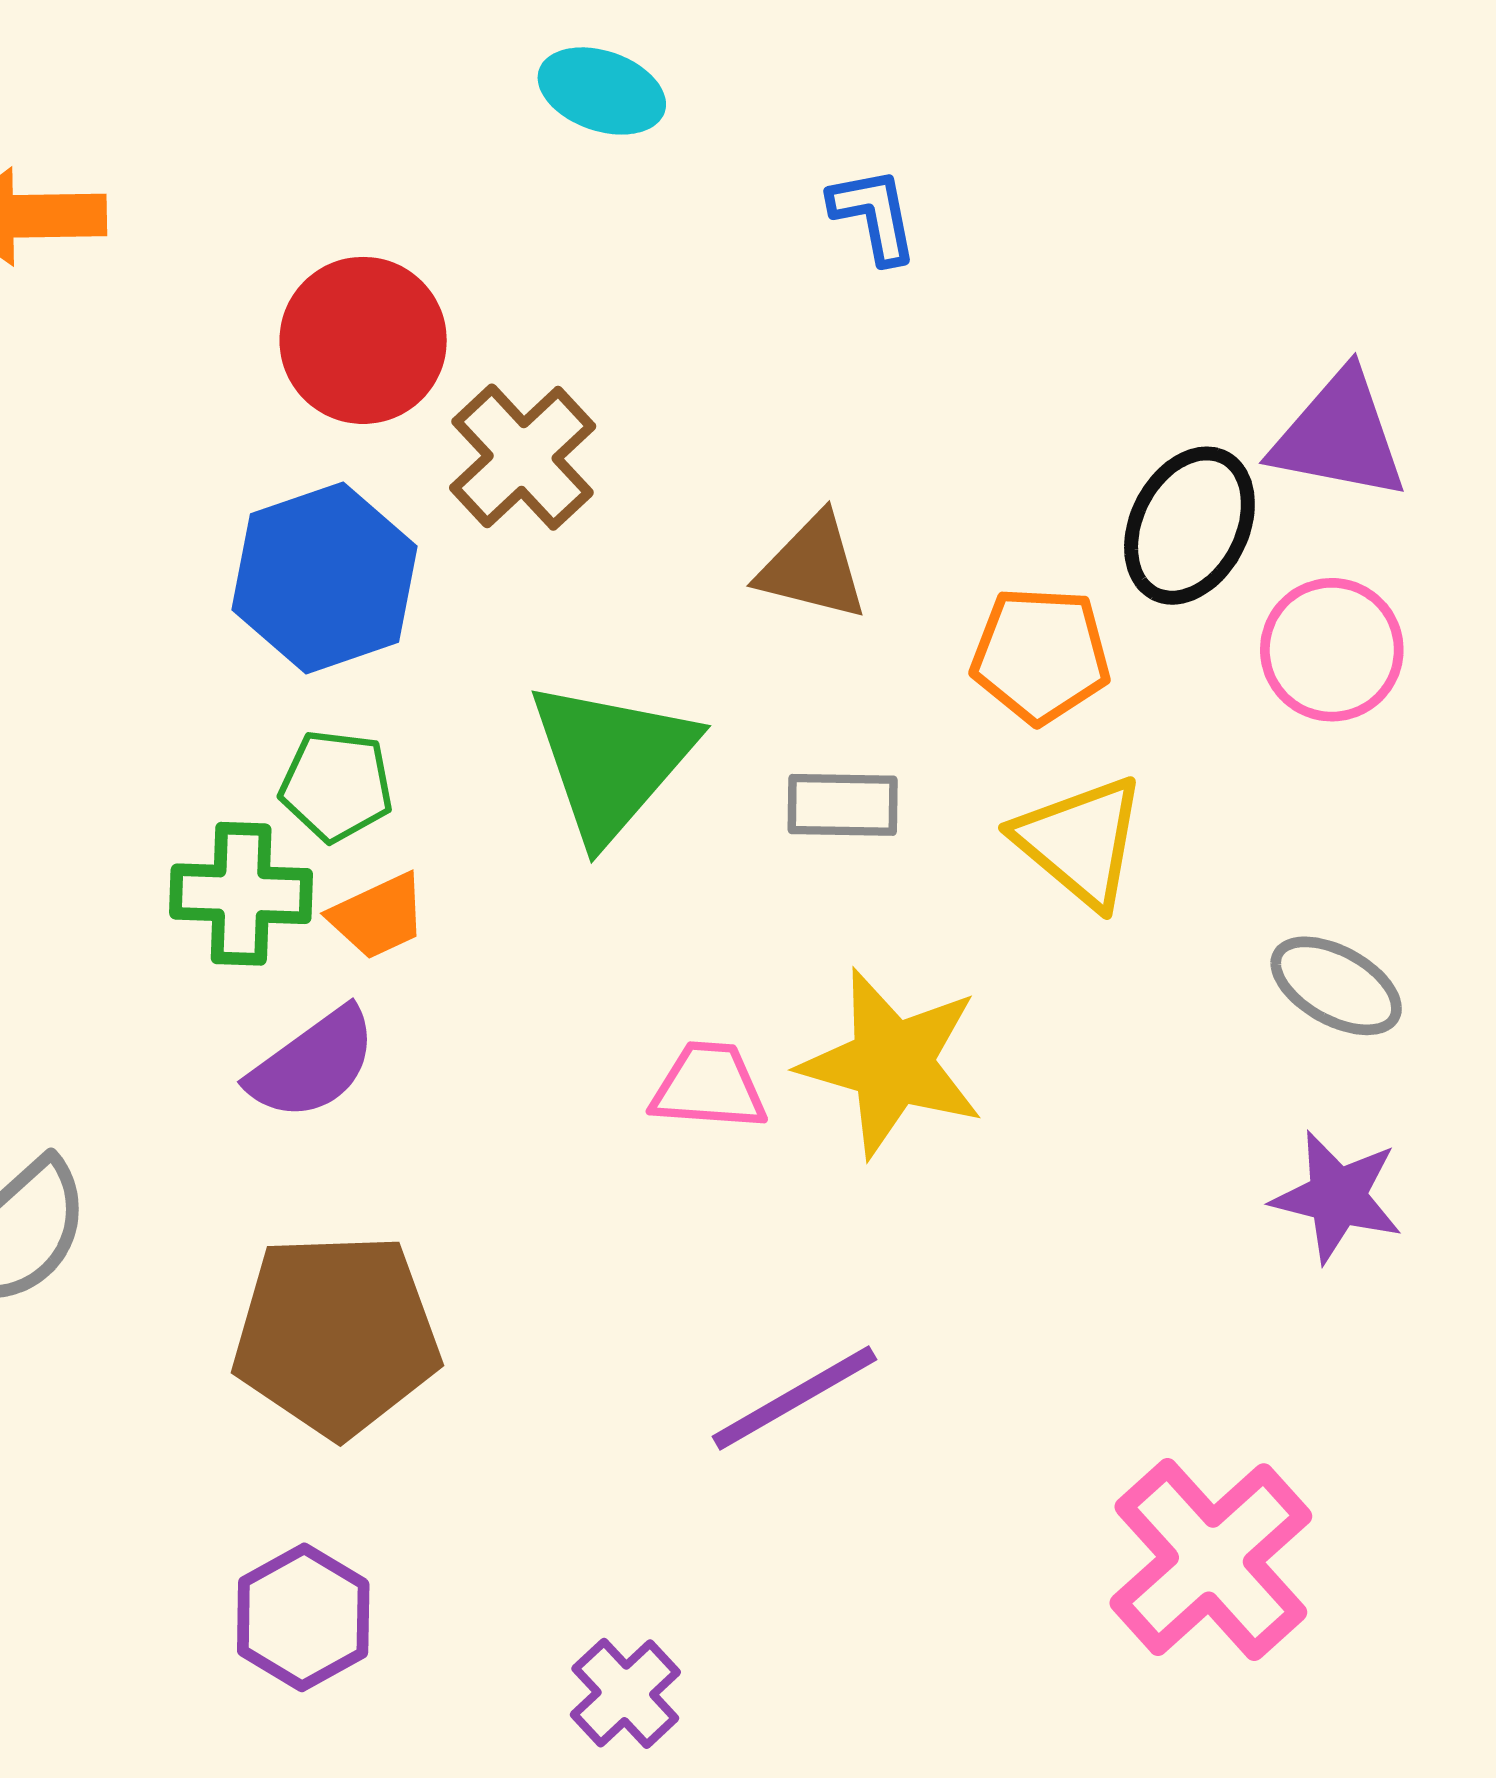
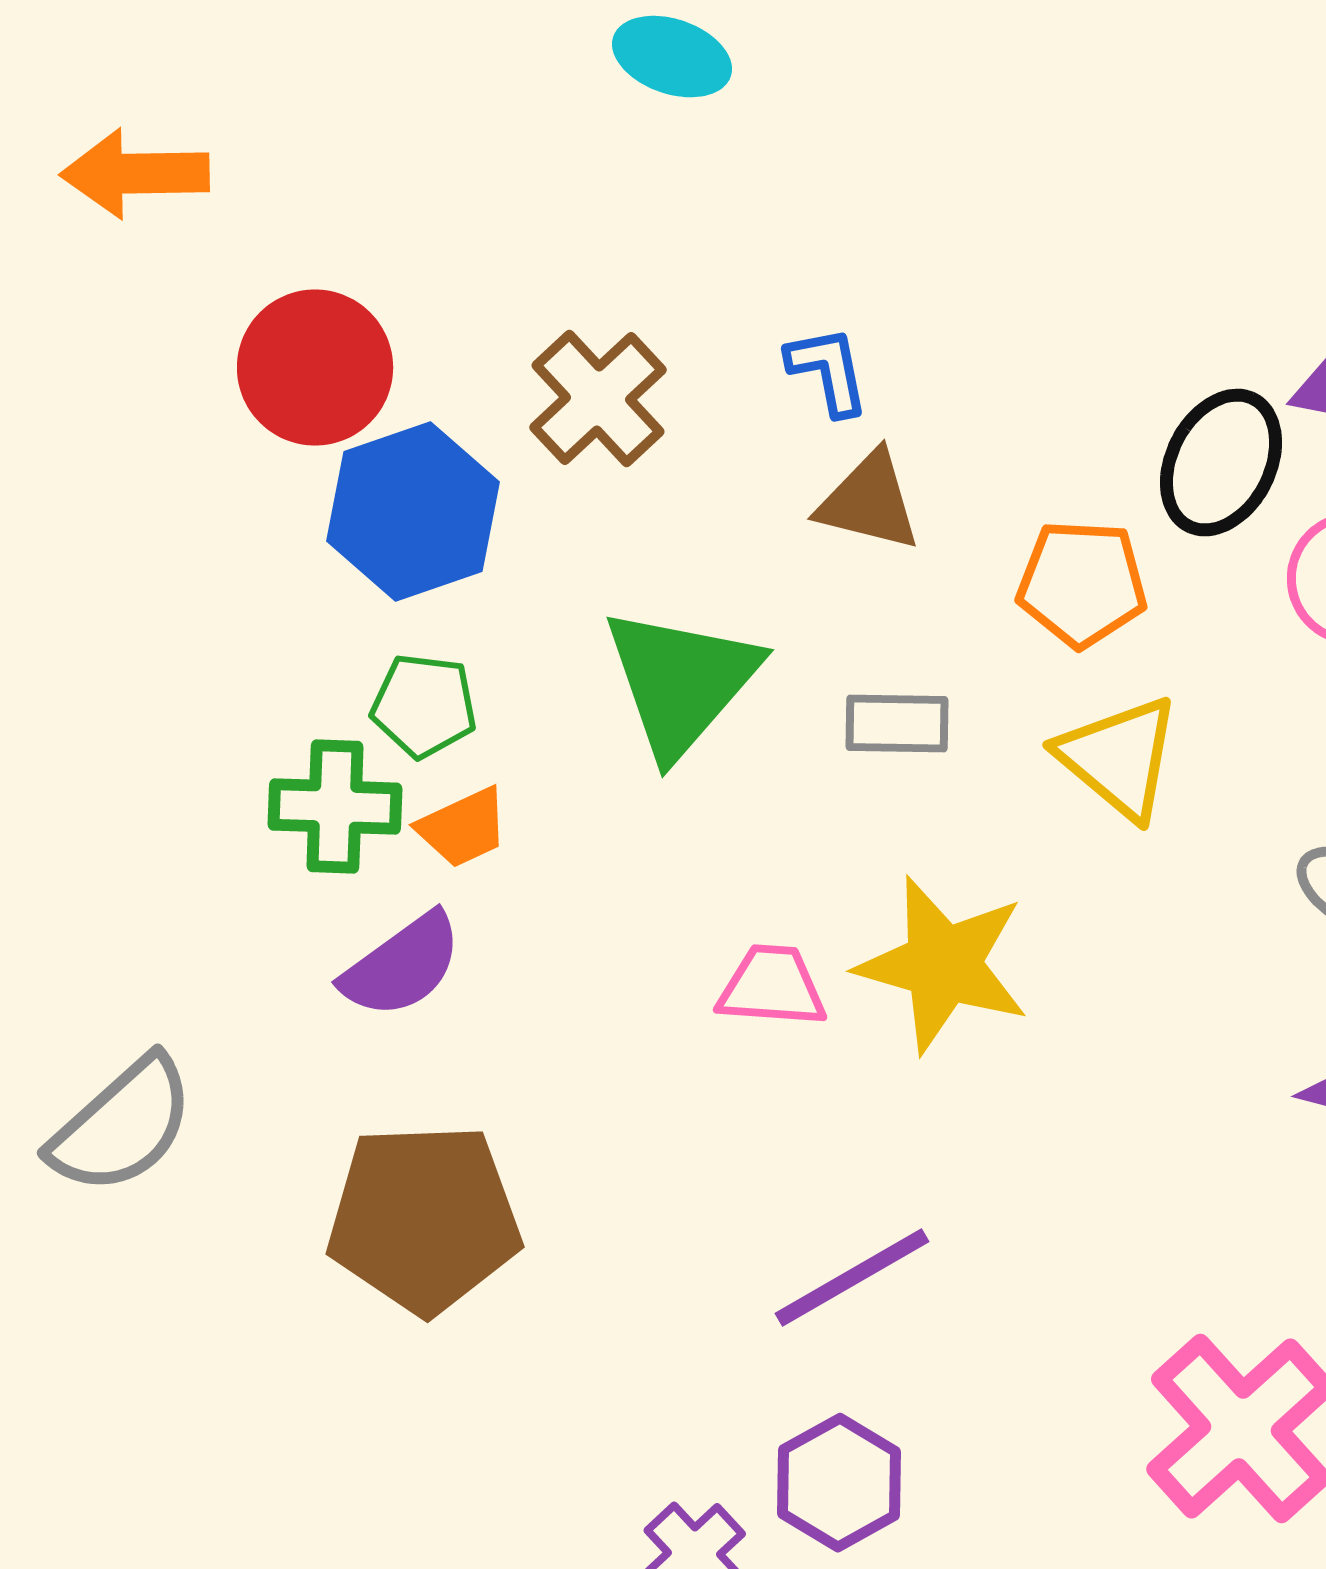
blue L-shape: (874, 215) -> (828, 371), moved
red circle: (363, 340) -> (315, 368), moved
purple hexagon: (303, 1617) -> (839, 1483), moved

